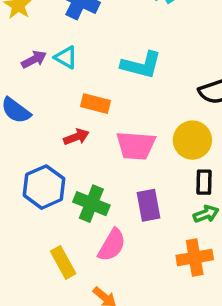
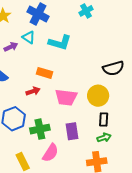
cyan triangle: (66, 57) -> (29, 37), moved
cyan L-shape: (141, 65) -> (60, 43), moved
green cross: (91, 204) -> (40, 129), turned -36

